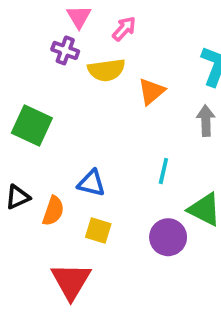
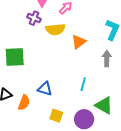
green square: (32, 125) -> (15, 57), turned -30
yellow square: (98, 230) -> (56, 116), moved

